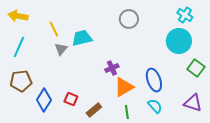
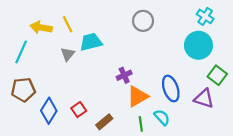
yellow arrow: (18, 16) -> (41, 28), moved
yellow line: (54, 29) -> (68, 24), moved
red square: (71, 99) -> (79, 110), turned 32
purple triangle: (193, 103) -> (204, 98), moved
cyan semicircle: (155, 106) -> (162, 117), moved

